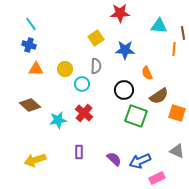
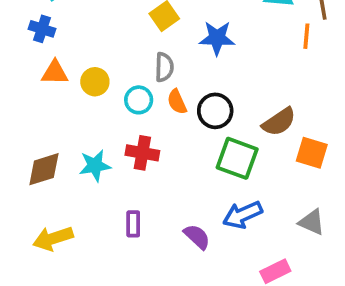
yellow circle: (65, 69) -> (95, 82), moved
orange semicircle: (147, 73) -> (177, 102), moved
brown diamond: (30, 105) -> (44, 169), moved, turned -60
red cross: (84, 113) -> (142, 153), turned -30
blue arrow: (140, 161) -> (243, 215), moved

